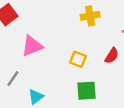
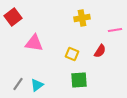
pink triangle: (32, 46) -> (34, 43), turned 30
gray line: (13, 79) -> (18, 84), moved

